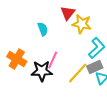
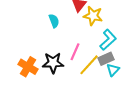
orange cross: (17, 59) -> (28, 67), moved
pink line: (53, 60) -> (75, 52), moved

